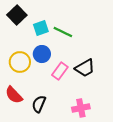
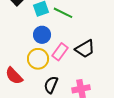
yellow circle: (20, 62) -> (38, 59), moved
black semicircle: (39, 104) -> (51, 85), moved

